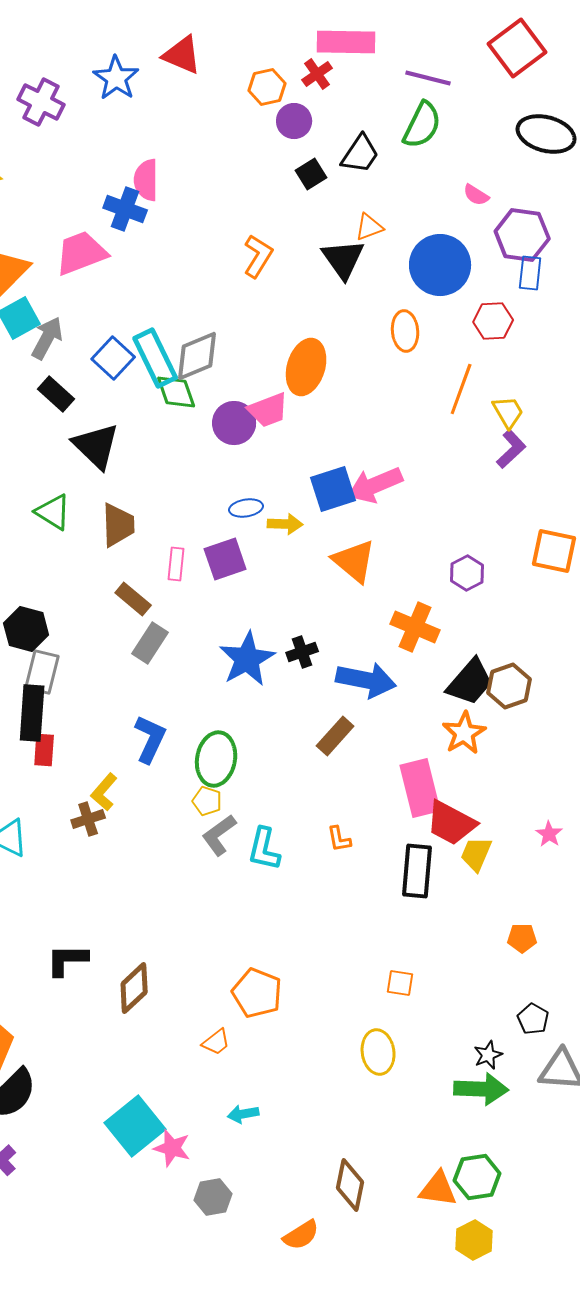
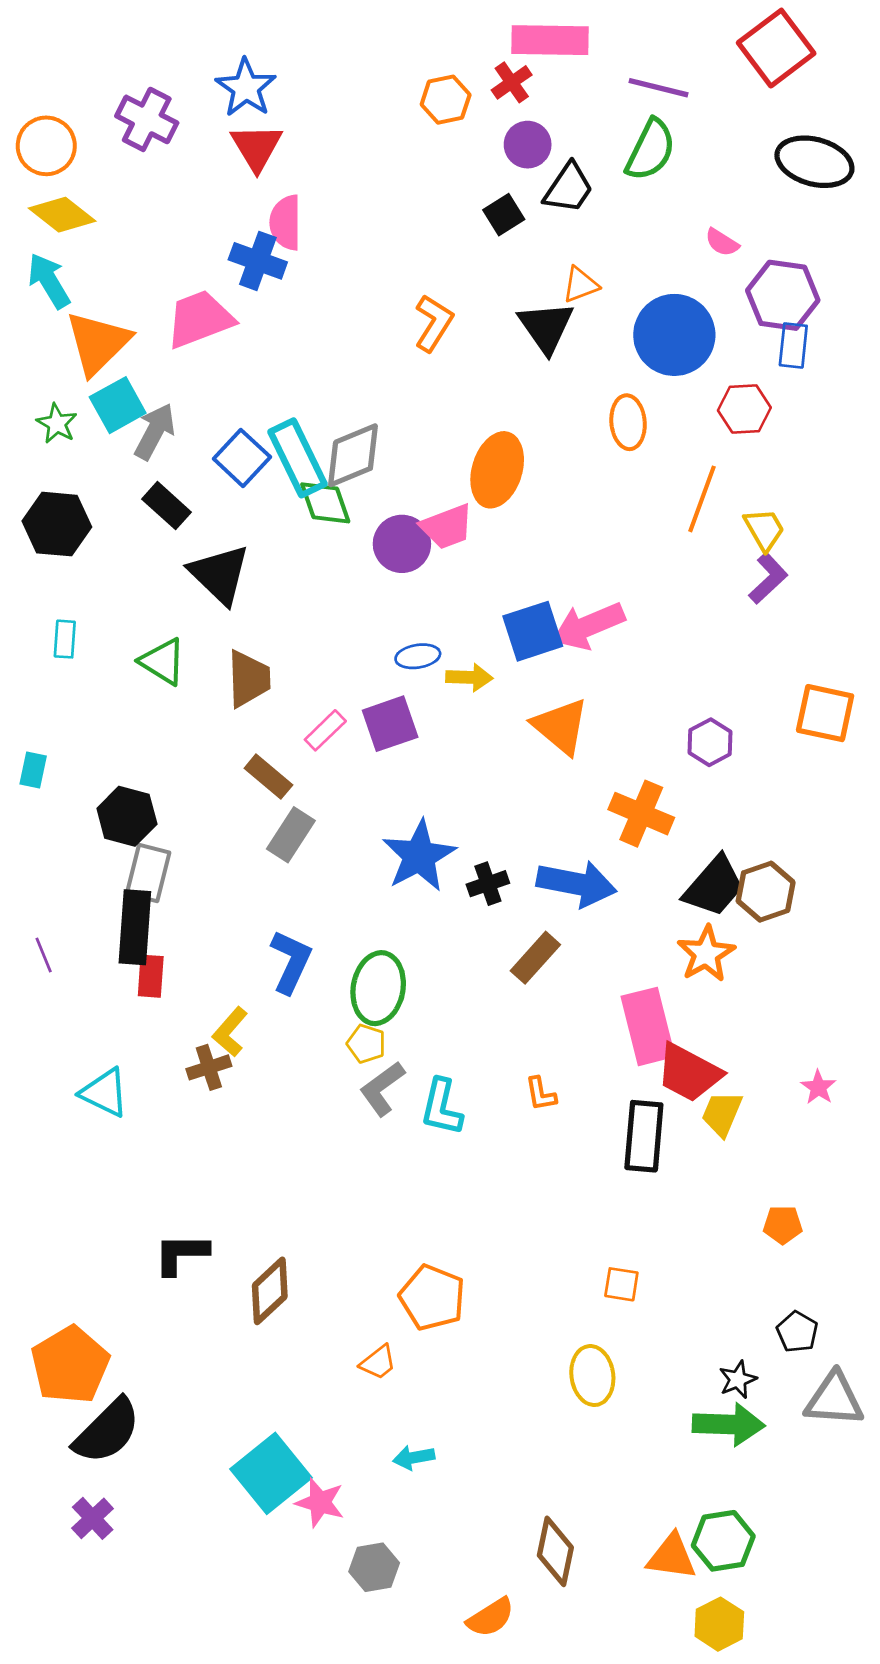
red triangle: (182, 55) -> (257, 147), moved, turned 36
purple circle: (294, 121) -> (528, 145), moved
pink rectangle: (176, 564) -> (325, 730), turned 40
black cross: (302, 652) -> (488, 884), moved

